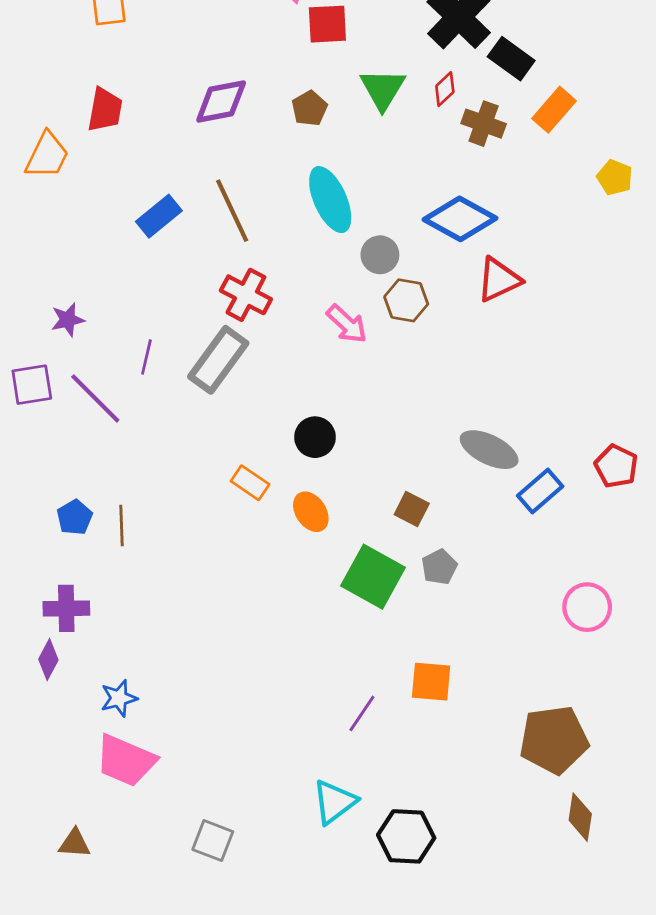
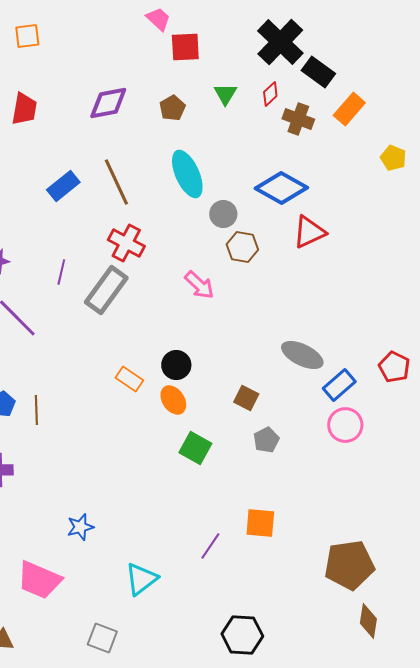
green triangle: (383, 89) -> (225, 94), size x0.7
pink arrow: (347, 324) -> (199, 285), moved
purple line: (146, 357) -> (61, 272), moved
black circle: (315, 437) -> (176, 365), moved
green square: (373, 577) -> (195, 448), moved, size x0.7
pink circle: (587, 607) -> (345, 425), moved
blue star: (119, 698) -> (80, 527), moved
cyan triangle: (334, 802) -> (141, 579), moved

